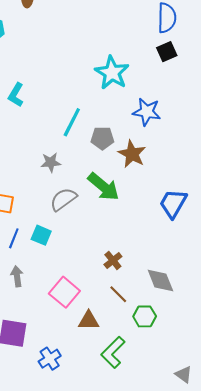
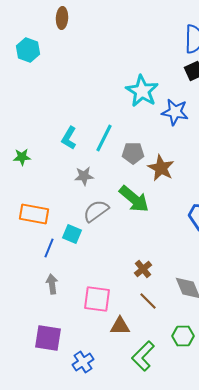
cyan L-shape: (16, 95) -> (69, 138), moved
blue star: (147, 112) -> (175, 112), moved
cyan square: (41, 235) -> (72, 234), moved
pink square: (64, 292) -> (97, 299), turned -32
green hexagon: (145, 316) -> (183, 336), moved

